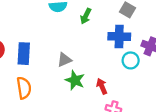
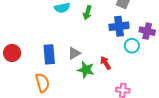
blue rectangle: (24, 54) -> (49, 54), moved
red arrow: (102, 86) -> (106, 63), moved

